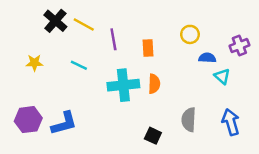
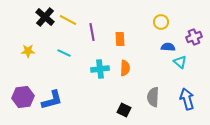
yellow circle: (190, 34) -> (161, 22), moved
cyan cross: (123, 85) -> (100, 69), size x0.7

